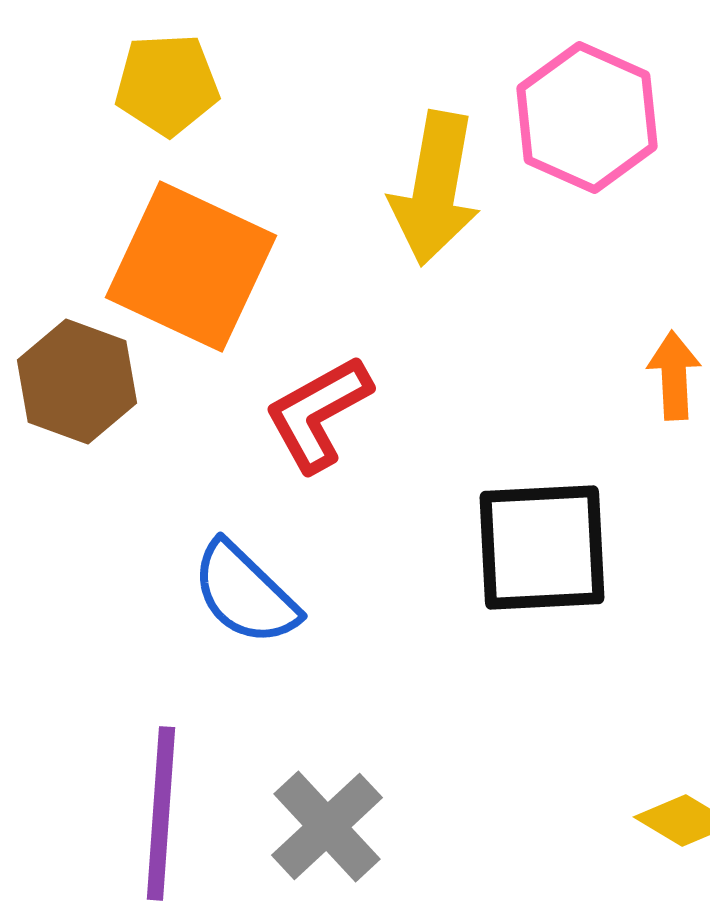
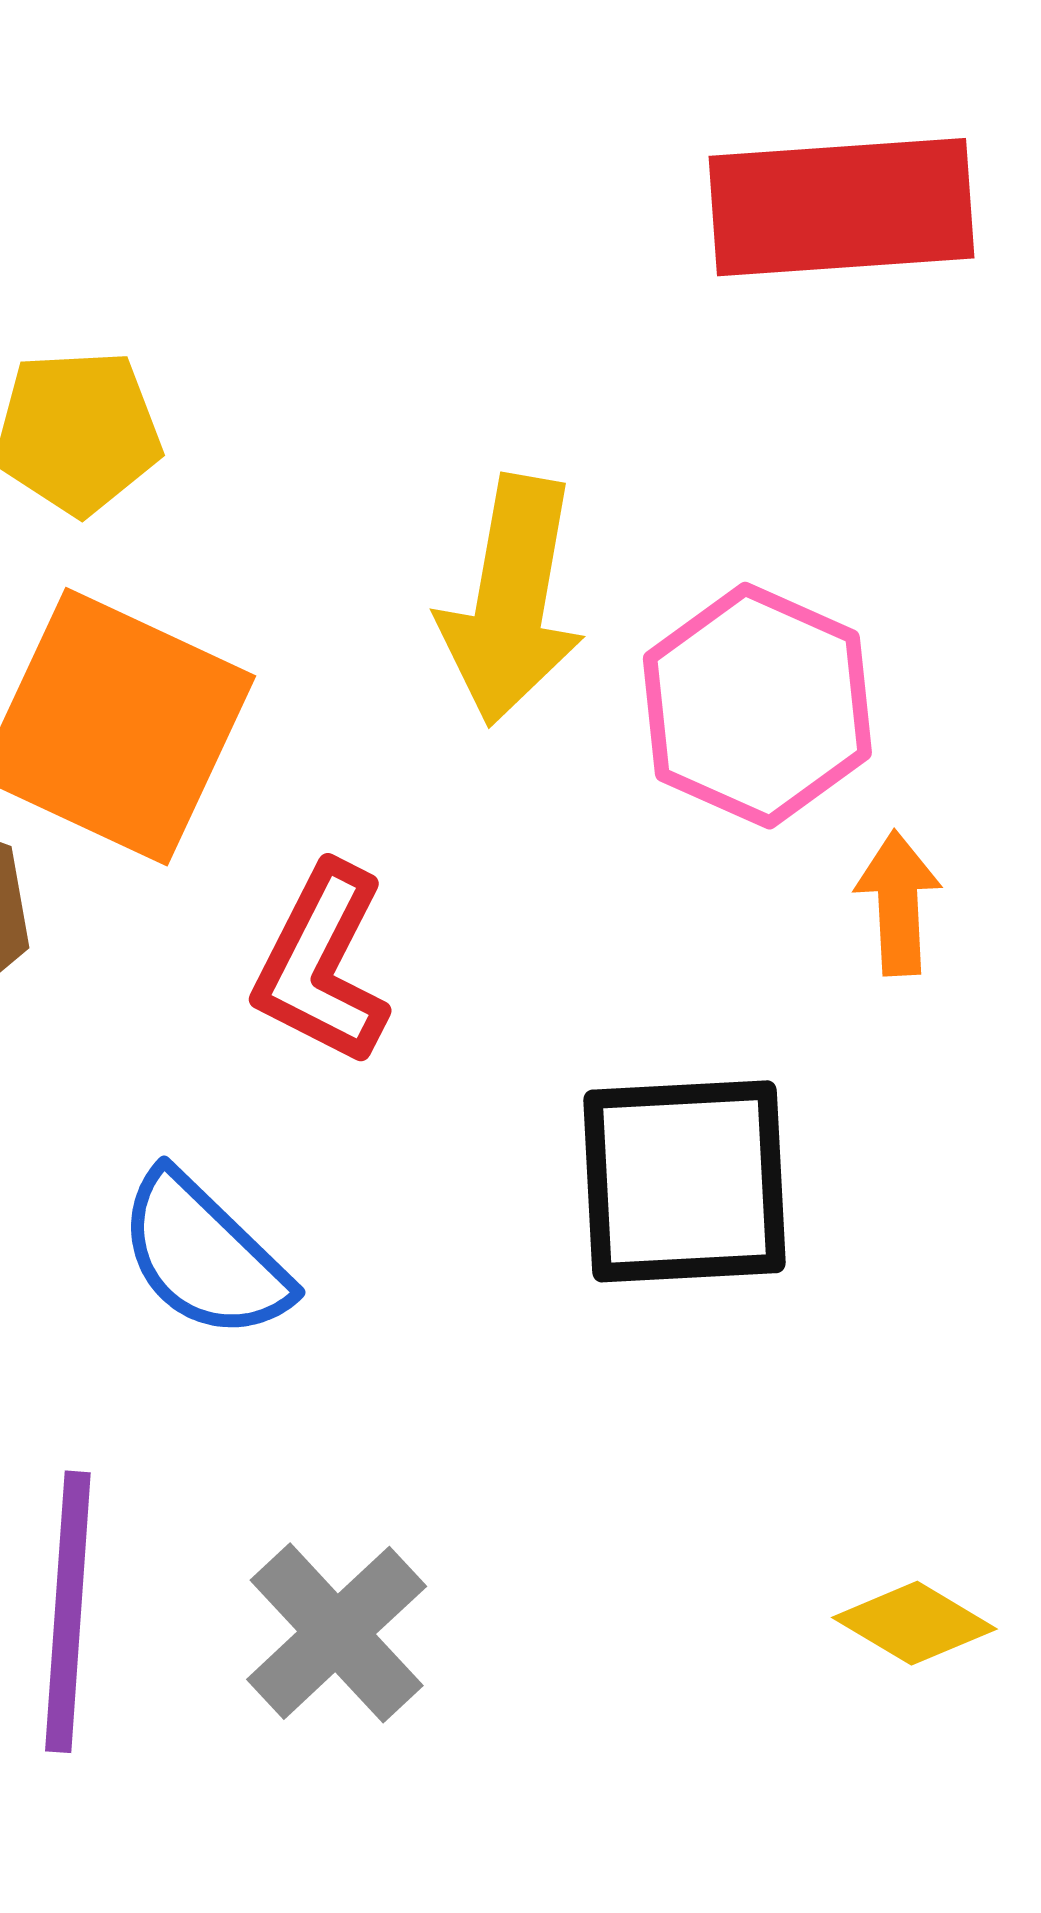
pink hexagon: (587, 117) -> (757, 706), moved
red L-shape: (318, 413) -> (322, 965), turned -34

